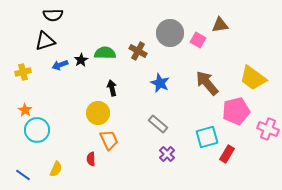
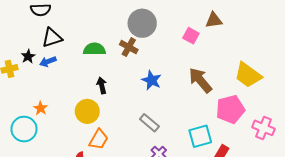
gray circle: (170, 33) -> (142, 23), moved
black triangle: (45, 41) -> (52, 38), moved
black star: (81, 60) -> (28, 56), moved
orange star: (25, 110) -> (41, 108), moved
orange trapezoid: (109, 140) -> (99, 139), turned 55

